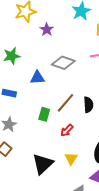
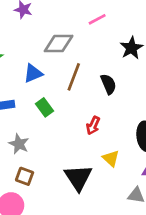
brown line: (65, 103) -> (74, 77), moved
green rectangle: (44, 114) -> (44, 107), moved, turned -32

